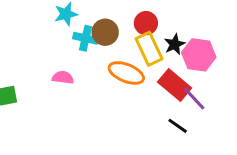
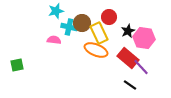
yellow rectangle: (149, 49) -> (99, 33), moved
pink semicircle: (63, 78) -> (54, 40), moved

